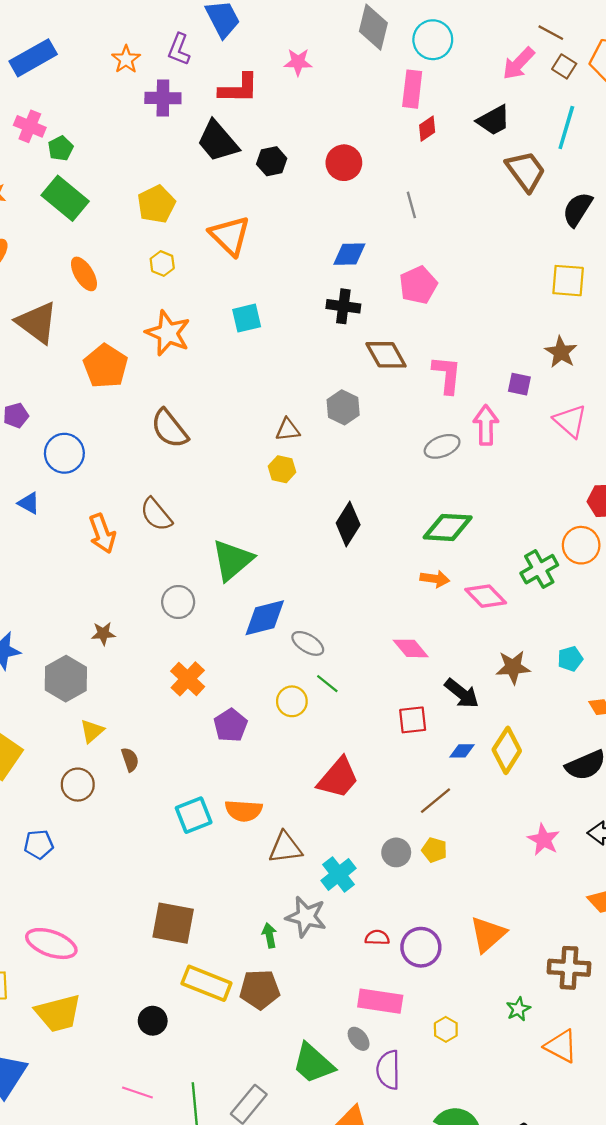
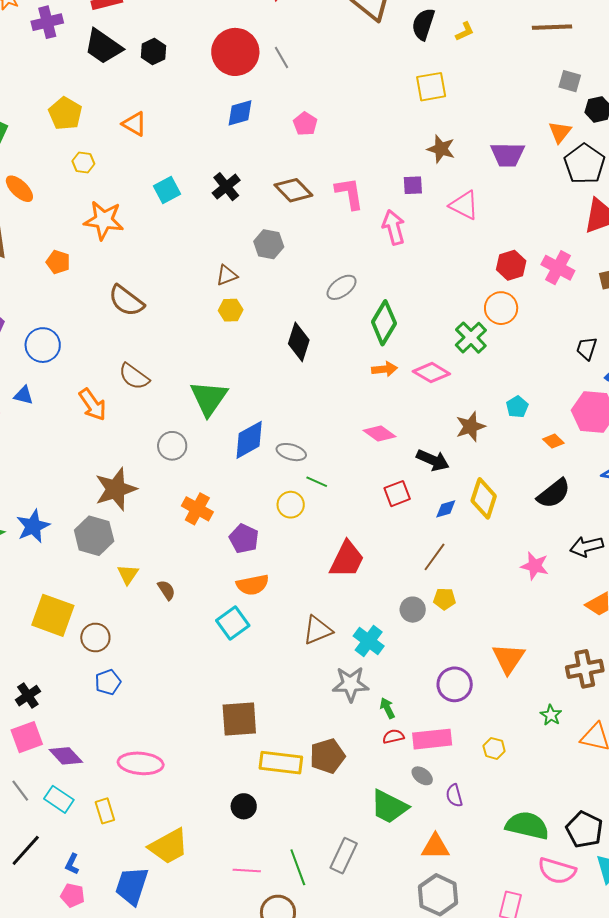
red circle: (344, 163) -> (235, 52), moved, size x1.5
orange triangle: (230, 236) -> (134, 124), size x0.7
pink pentagon: (418, 285) -> (305, 124), size x0.7
black cross: (343, 306) -> (226, 187), moved, turned -32
orange pentagon: (105, 366) -> (58, 262), size x0.6
gray ellipse: (442, 446) -> (342, 287), moved
green diamond: (448, 527) -> (384, 323), turned -48
brown star: (103, 634) -> (116, 489), size x2.0
brown circle: (78, 785) -> (95, 637), moved
orange semicircle: (244, 811) -> (253, 585), moved
green arrow: (269, 935) -> (387, 708), moved
red semicircle: (377, 938) -> (393, 737), moved
yellow trapezoid: (58, 1013) -> (169, 846), moved
purple semicircle: (388, 1070) -> (454, 796), size x0.7

